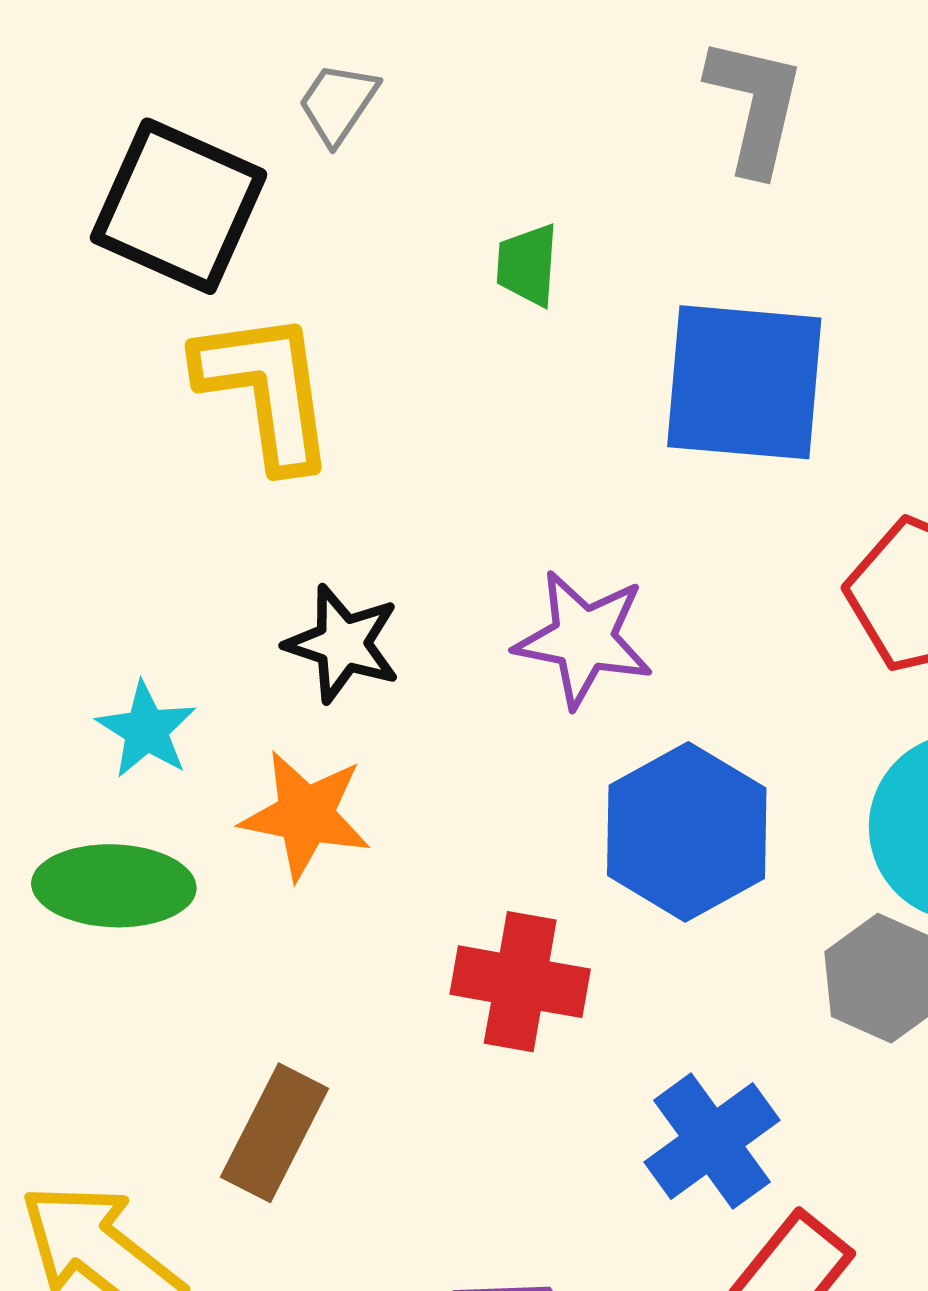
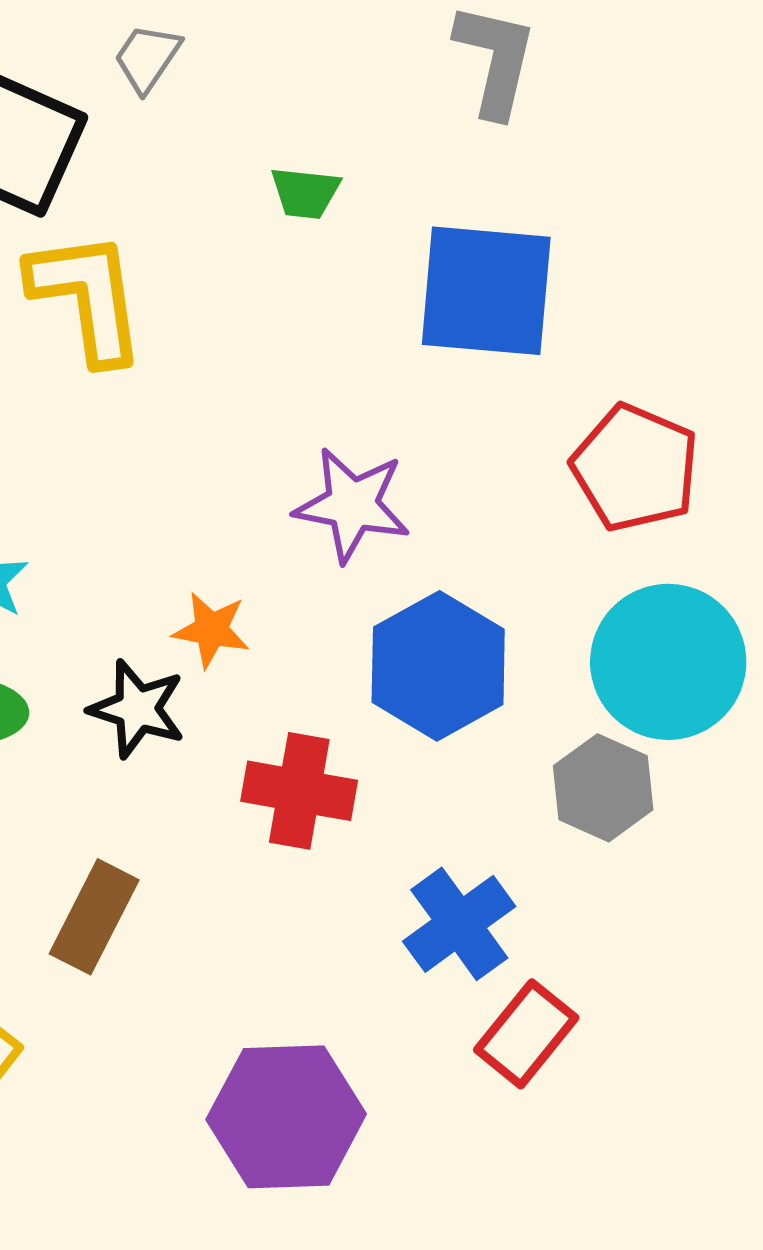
green trapezoid: (527, 265) -> (305, 193), turned -88
black star: (343, 644) -> (137, 709), moved
orange star: (306, 815) -> (211, 630), moved, size x0.7

